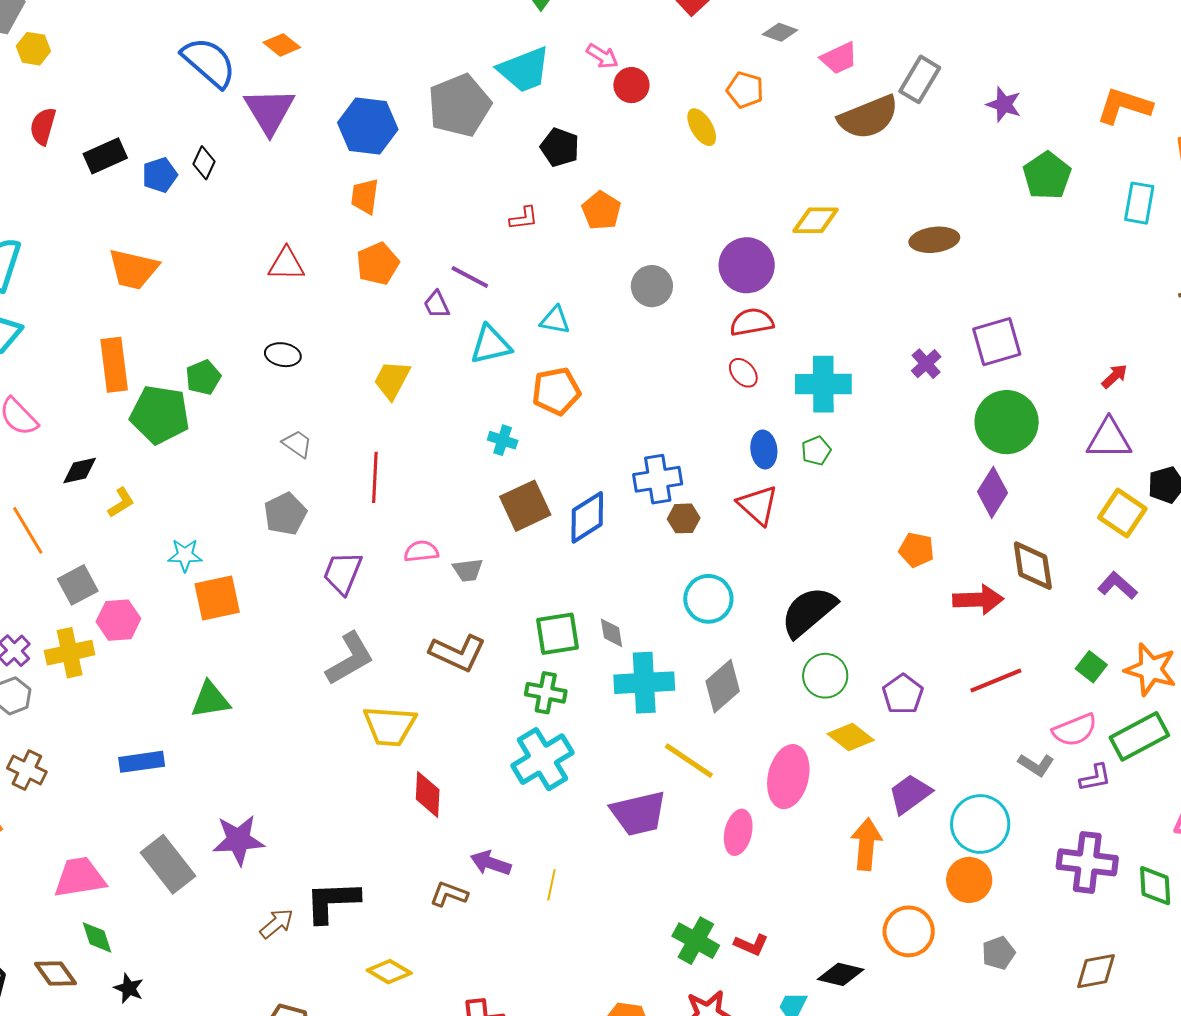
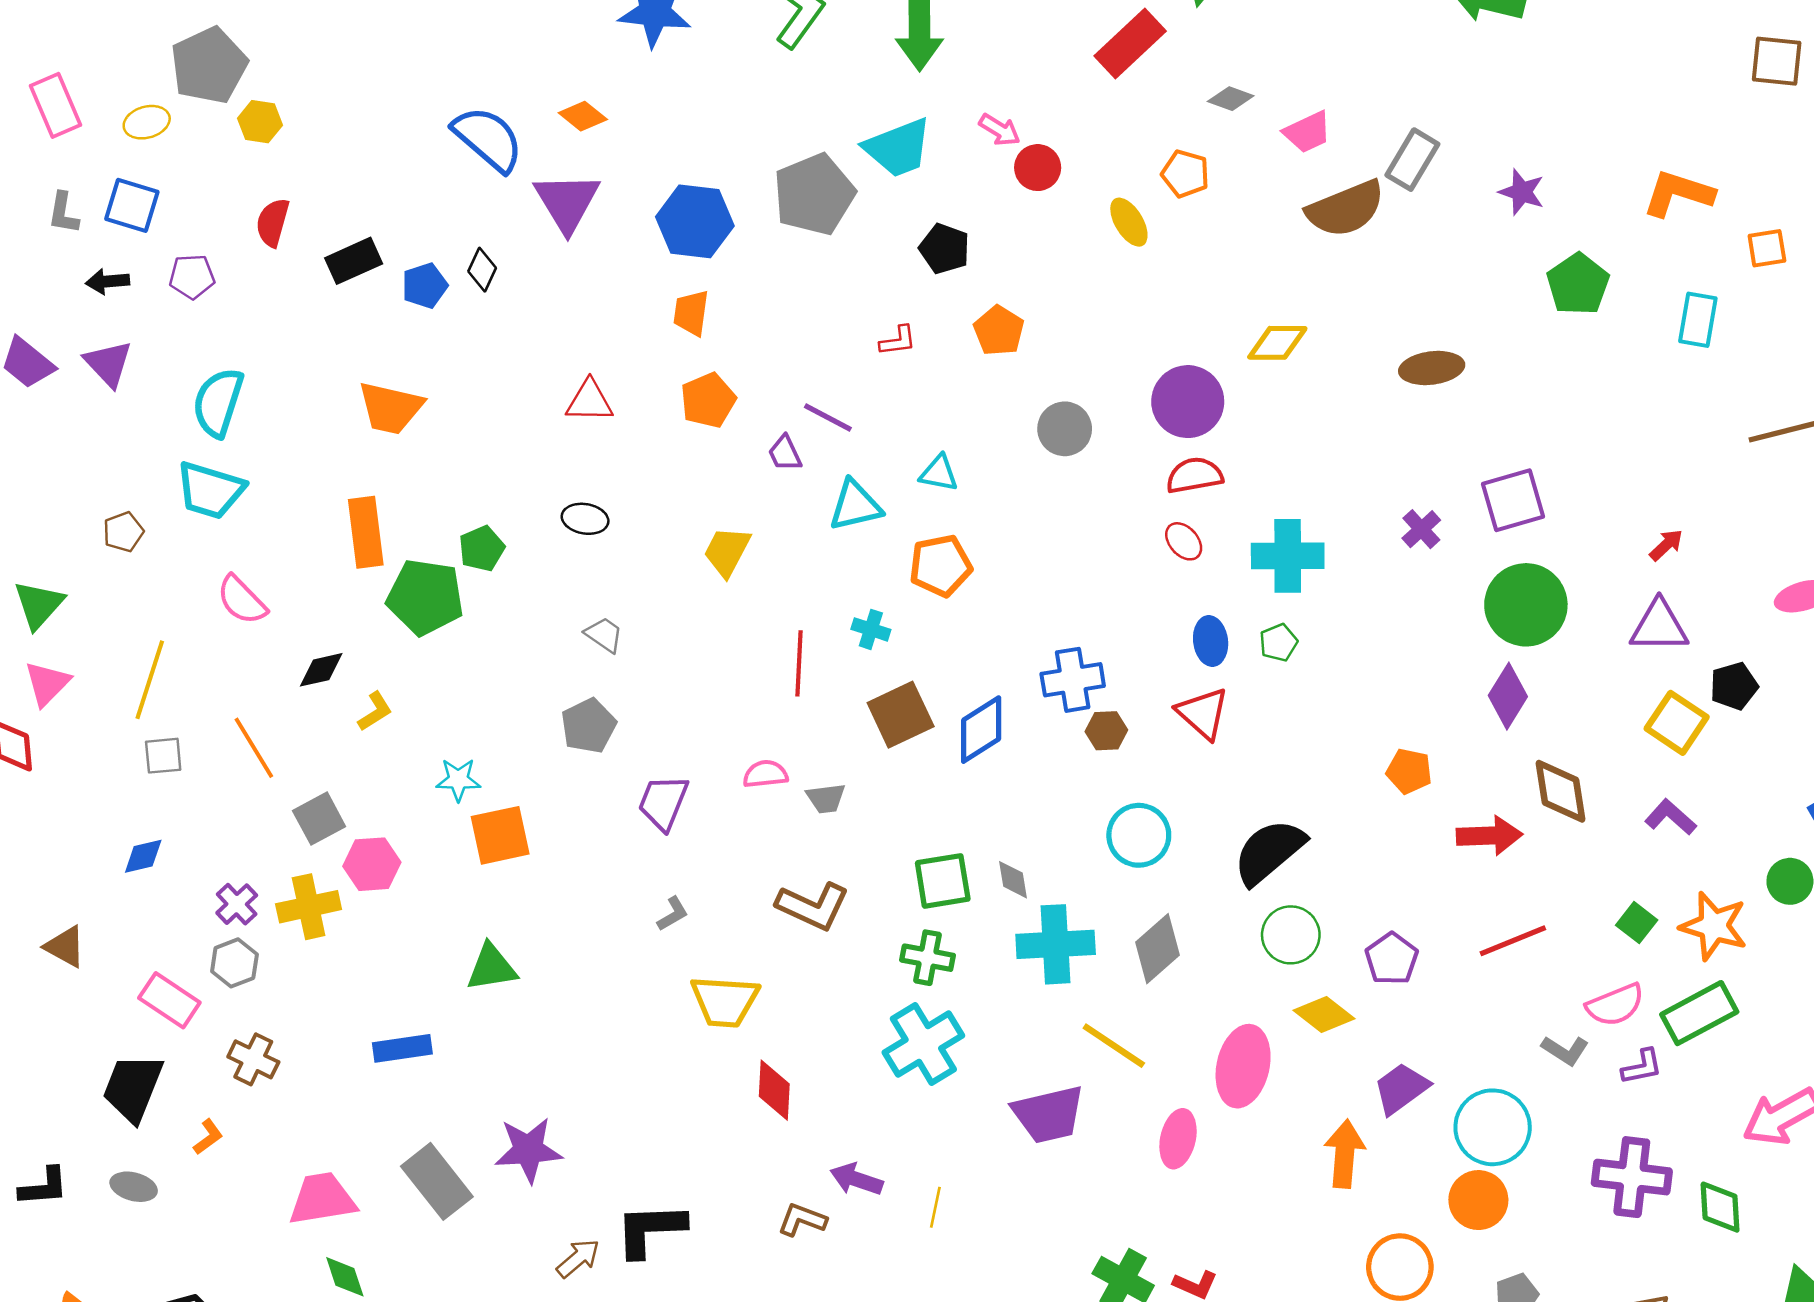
red line: (375, 477) -> (799, 663), moved
gray L-shape: (350, 659) -> (673, 914), size x0.5

